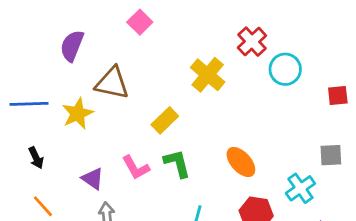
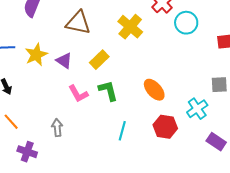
brown triangle: (112, 83) -> (78, 23), moved
purple triangle: (93, 179) -> (64, 61), moved

